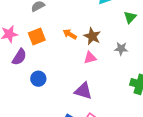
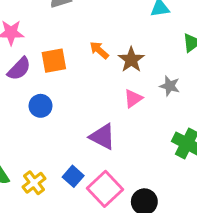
orange square: (37, 37) -> (54, 61), moved
pink triangle: (90, 58) -> (133, 98), moved, turned -32

